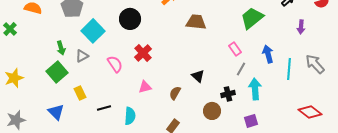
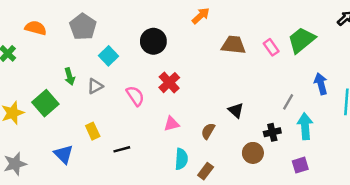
cyan square: (93, 31) -> (108, 56), size x0.7
pink rectangle: (235, 49) -> (271, 47), moved
green square: (57, 72) -> (45, 103), moved
cyan semicircle: (130, 116) -> (181, 159), moved

